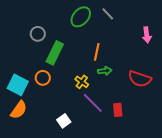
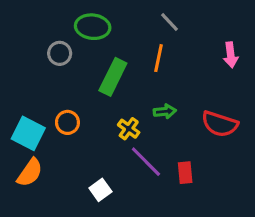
green ellipse: (81, 17) -> (93, 27), moved, turned 55
orange line: (97, 52) -> (158, 58), moved
green rectangle: (55, 53) -> (113, 77), moved

